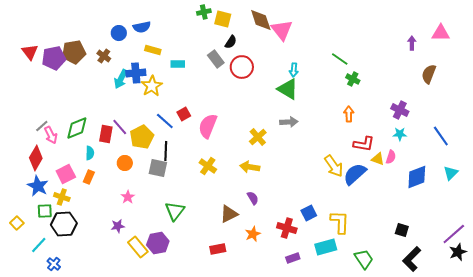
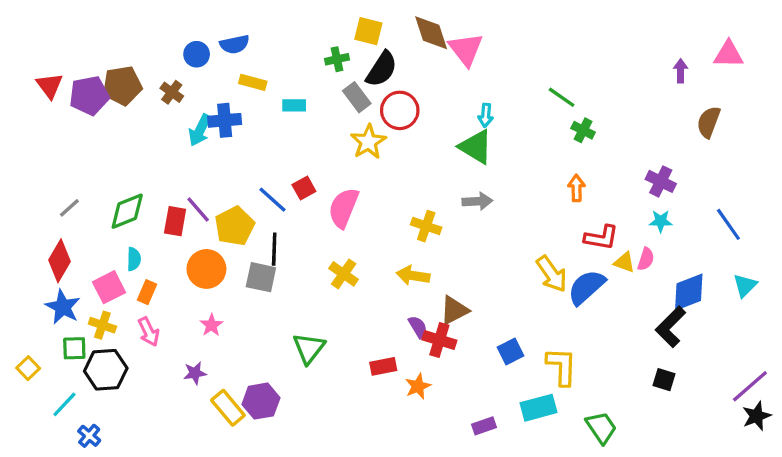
green cross: (204, 12) -> (337, 59), moved
black semicircle: (231, 42) -> (382, 69), size x1.6
yellow star: (152, 86) -> (368, 142), moved
pink arrow: (51, 135) -> (149, 332), moved
yellow cross: (258, 137) -> (426, 226), turned -30
cyan semicircle: (90, 153) -> (134, 259), moved
orange circle: (125, 163) -> (206, 269), size x1.5
green triangle: (175, 211) -> (309, 348), moved
brown triangle: (229, 214) -> (454, 310), moved
red cross: (287, 228) -> (439, 340), moved
red rectangle: (218, 249) -> (383, 366), moved
black L-shape: (412, 259) -> (671, 327), moved

